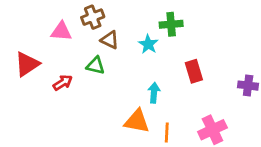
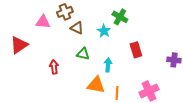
green cross: (171, 24) -> (120, 17), turned 35
green triangle: (96, 66) -> (83, 54), moved
red arrow: (63, 83) -> (54, 67), moved, turned -64

